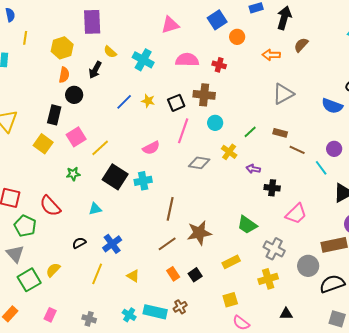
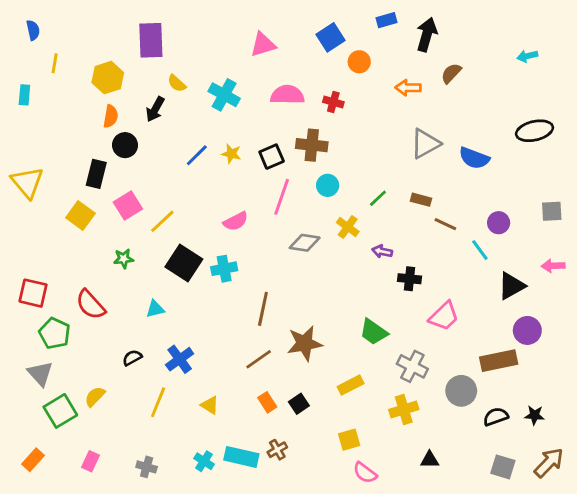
blue semicircle: (332, 106) -> (474, 158), moved
black semicircle: (332, 284) -> (496, 417), size x0.7

